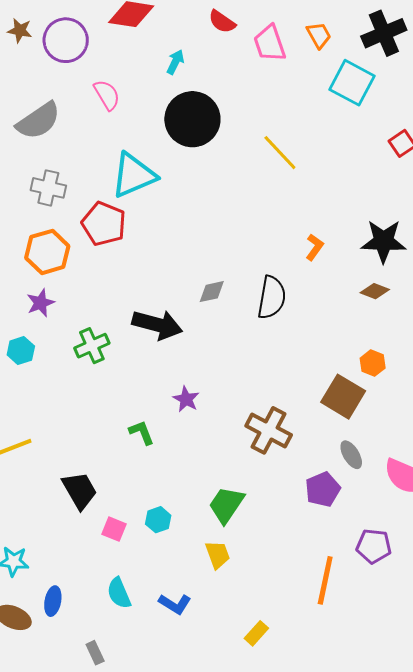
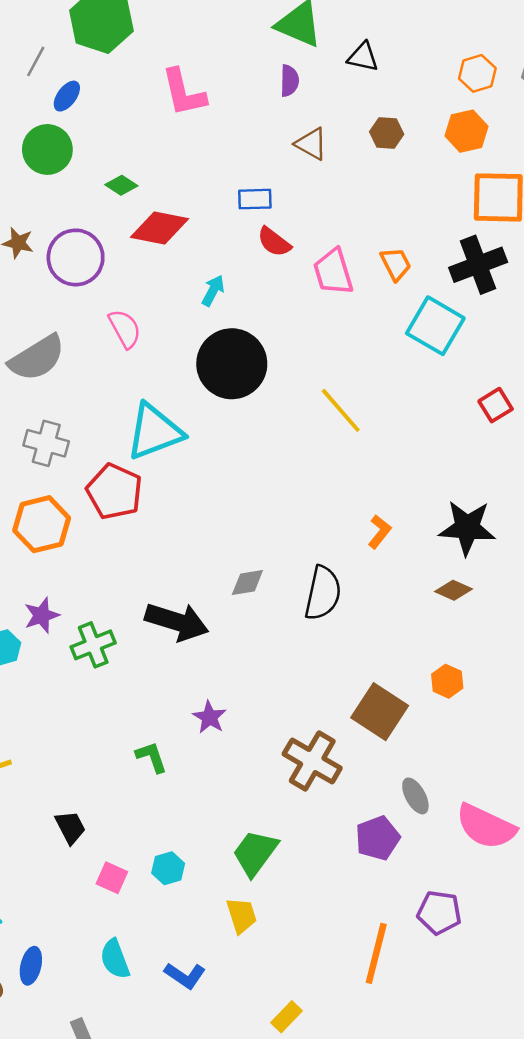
purple star: (41, 303) -> (42, 615), moved
brown square: (343, 397) -> (380, 712), moved
black trapezoid: (80, 490) -> (70, 827), size x0.7

